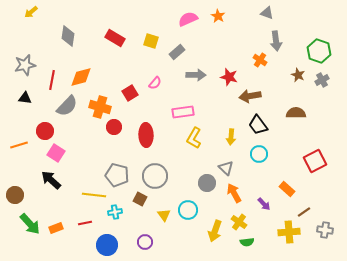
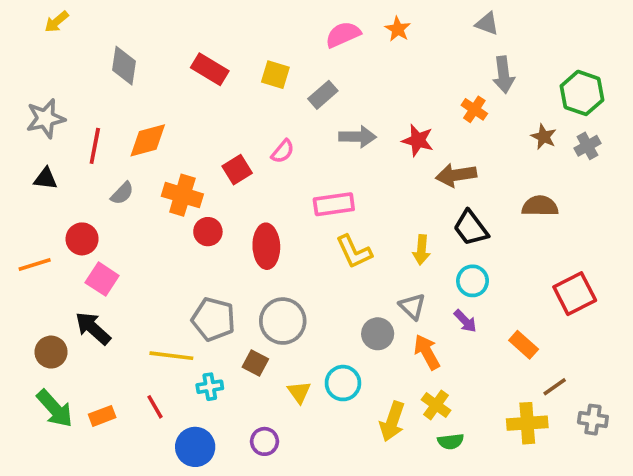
gray semicircle: (67, 106) -> (122, 193), size x0.6
yellow L-shape: (194, 138) -> (354, 252), turned -55
brown circle: (15, 195) -> (51, 352), moved
purple arrow: (264, 204) -> (465, 321), moved
red line: (85, 223) -> (155, 407), turned 72

